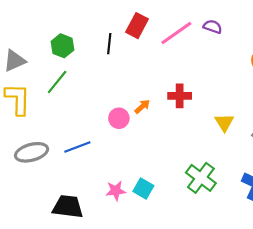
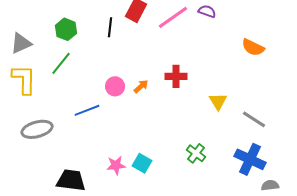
pink circle: (119, 118) -> (115, 86), moved
blue line: (77, 147) -> (87, 110), moved
green cross: (201, 178) -> (196, 153), size x0.7

